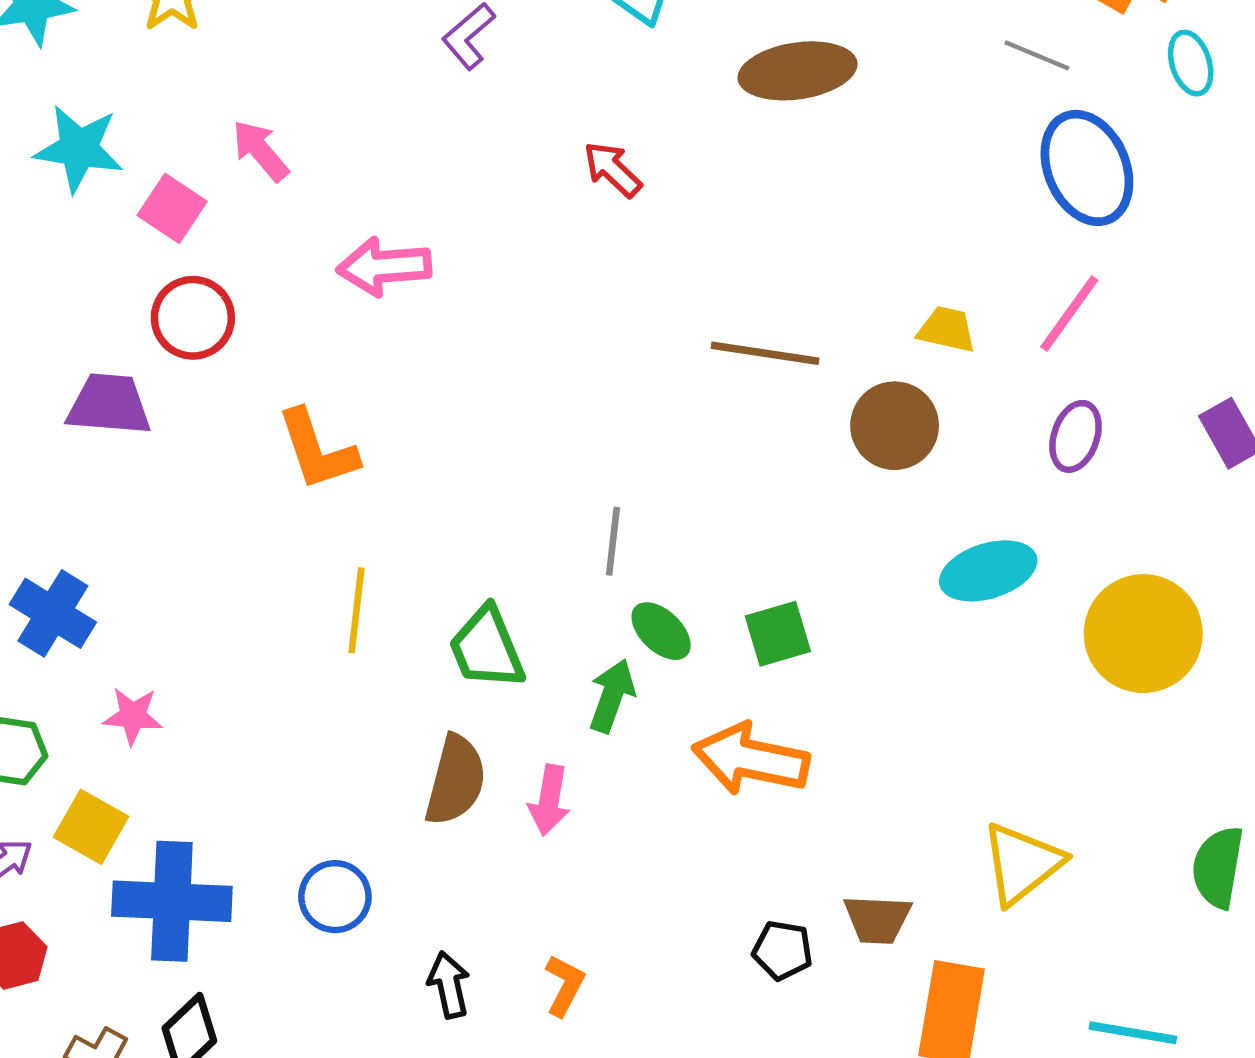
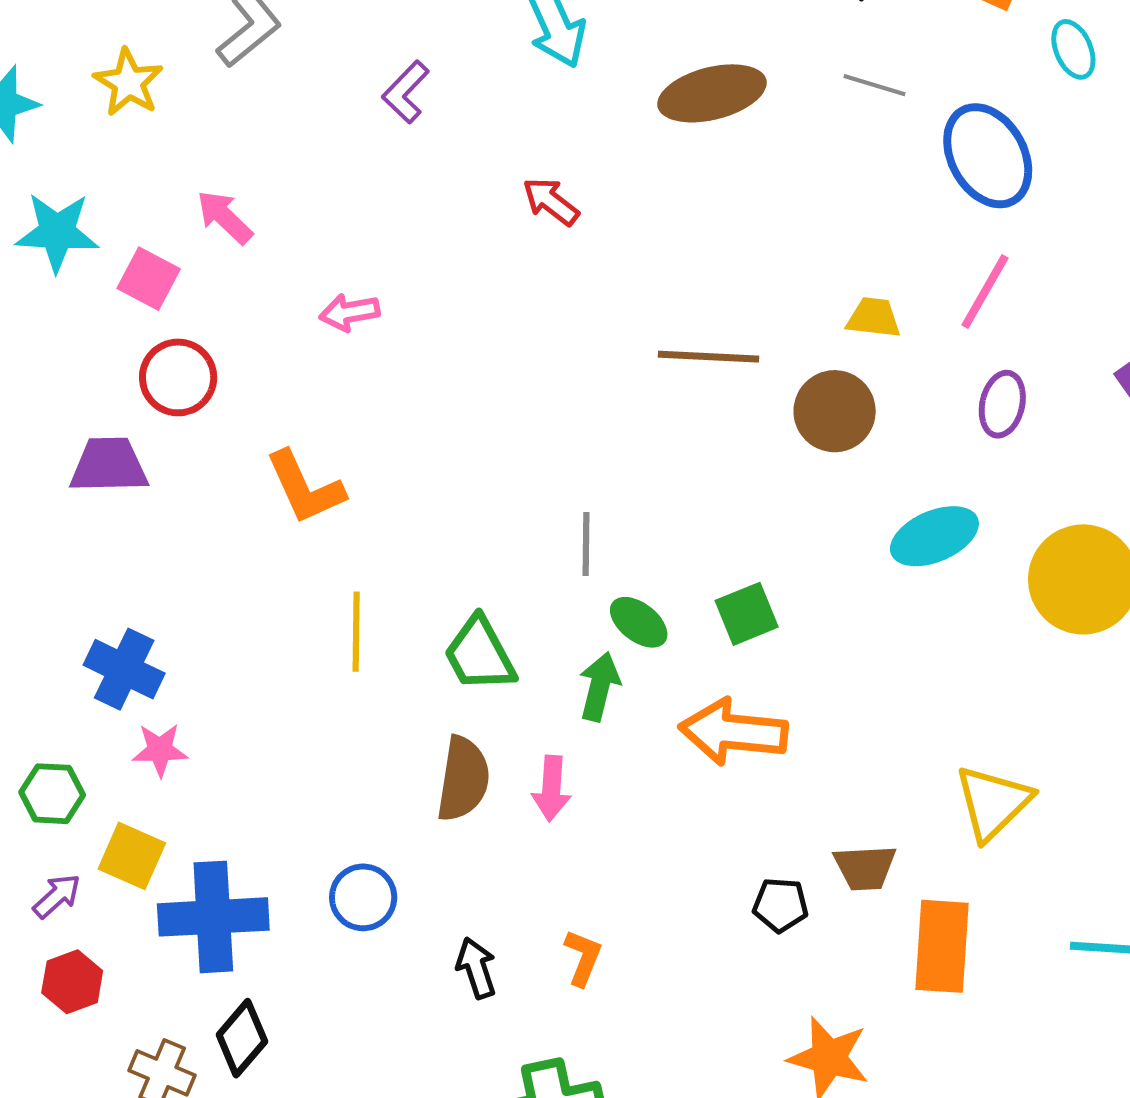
gray line: (1037, 55) -> (874, 85), moved
pink arrow: (384, 267) -> (350, 312), size x0.7
blue cross: (53, 613) -> (124, 669), moved

